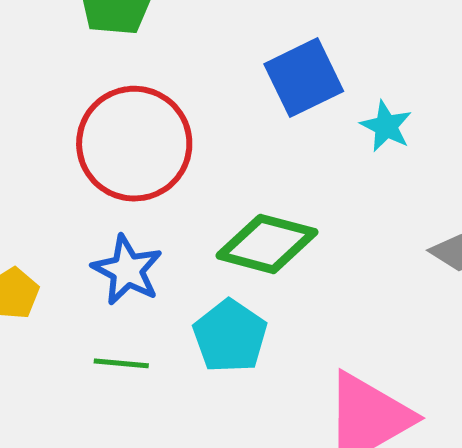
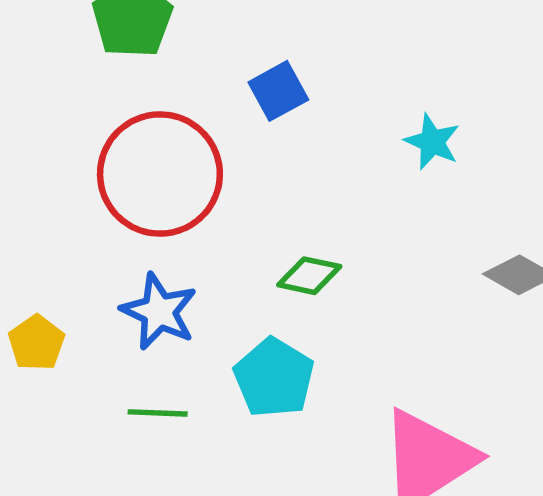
blue square: (304, 78) -> (278, 91), moved, size x0.7
green diamond: (267, 244) -> (309, 276), size x0.6

